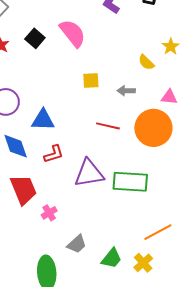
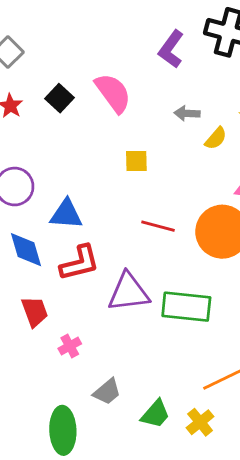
yellow semicircle: (146, 62) -> (216, 138), turned -96
gray arrow: (126, 91) -> (187, 113), moved
red L-shape: (54, 154) -> (80, 263), size x1.4
red trapezoid: (23, 190) -> (35, 312), size x0.7

